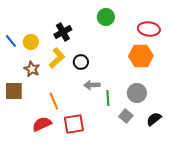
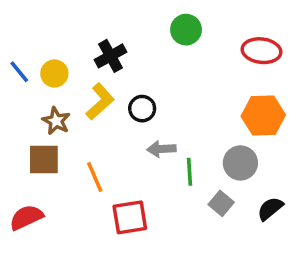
orange hexagon: (141, 56) -> (263, 116), moved
brown square: (14, 91) -> (44, 159), moved
red semicircle: (42, 124) -> (26, 217), moved

